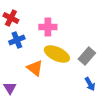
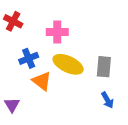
blue cross: (17, 40) -> (29, 58), moved
gray rectangle: (87, 56) -> (104, 67), turned -36

